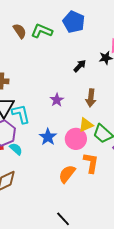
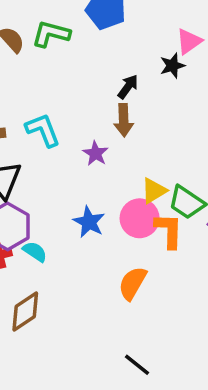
brown arrow: (91, 98) -> (124, 120), moved
cyan L-shape: (21, 114) -> (43, 130), moved
orange L-shape: (91, 163) -> (169, 231), moved

